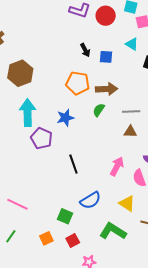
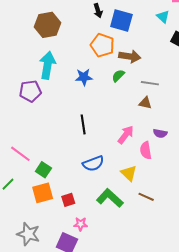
black arrow: (85, 50) -> (98, 11), moved
blue square: (106, 57) -> (121, 21), moved, size x1.6
purple pentagon: (41, 138) -> (30, 91), moved, turned 30
green square: (65, 216) -> (43, 170), moved
orange square: (46, 238) -> (43, 193), size x1.5

